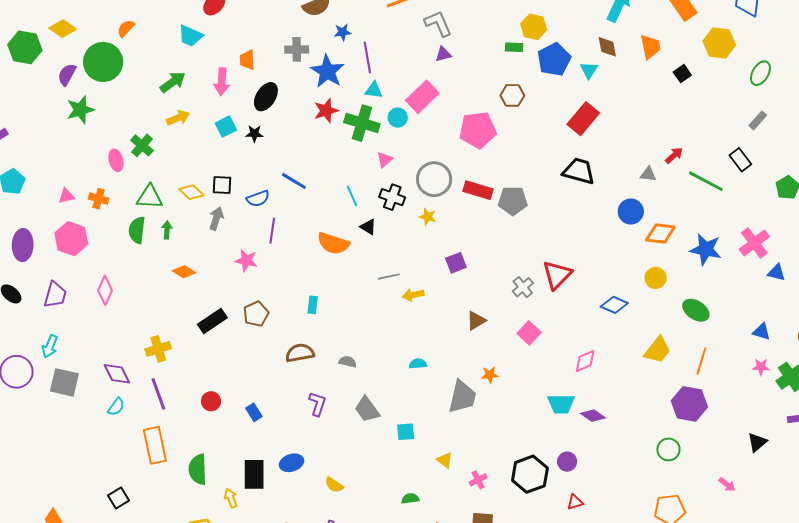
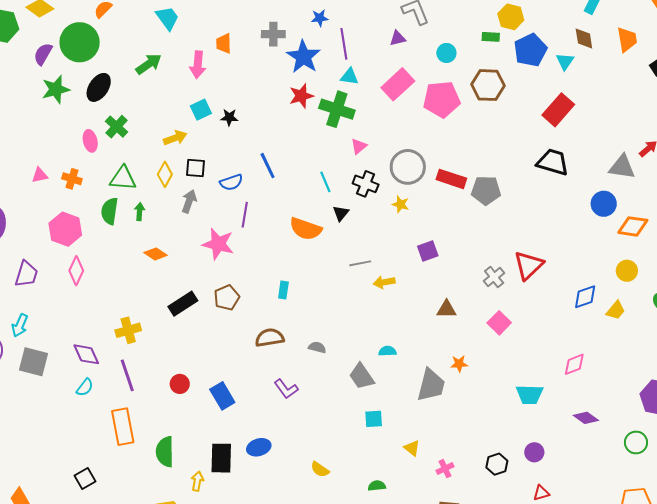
cyan trapezoid: (190, 36) -> (167, 18), turned -152
purple triangle: (443, 54) -> (398, 38), moved
brown hexagon: (512, 95) -> (488, 85), size x1.4
black ellipse: (266, 97) -> (99, 87), moved
yellow arrow: (178, 118) -> (175, 138), moved
cyan circle: (398, 118) -> (446, 53), moved
pink pentagon: (478, 130) -> (442, 99), moved
gray triangle: (648, 174) -> (622, 167), size x1.6
blue line: (294, 181) -> (268, 166), turned 32
yellow diamond: (191, 192) -> (165, 174), turned 75
black triangle: (368, 227) -> (341, 213), turned 36
pink hexagon: (71, 239) -> (65, 229), moved
pink star: (246, 260) -> (218, 244), size x1.4
blue diamond: (614, 305) -> (585, 297), turned -44
brown triangle: (476, 321) -> (447, 309), turned 30
yellow trapezoid: (658, 350) -> (616, 310), moved, size x0.7
pink diamond: (585, 361) -> (574, 364), moved
purple L-shape: (317, 404) -> (286, 389), turned 125
gray trapezoid: (367, 409) -> (362, 376), moved
blue rectangle: (254, 412) -> (222, 396), size x1.5
purple diamond: (593, 416) -> (586, 418), moved
black hexagon: (530, 474) -> (497, 464), size x0.6
yellow semicircle: (334, 485) -> (320, 469), moved
yellow arrow: (231, 498) -> (197, 481), turned 30

